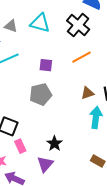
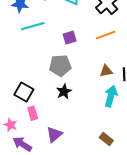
purple square: (46, 65) -> (70, 38), turned -32
black star: (55, 143) -> (64, 92), moved

